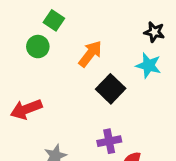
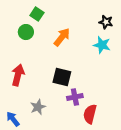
black square: (111, 89) -> (62, 77), moved, turned -30
red arrow: (26, 109) -> (18, 75), turned 125

